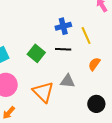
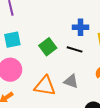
orange triangle: (43, 92) -> (45, 86), turned -50

